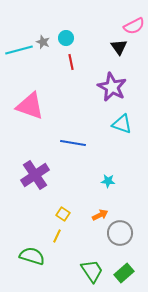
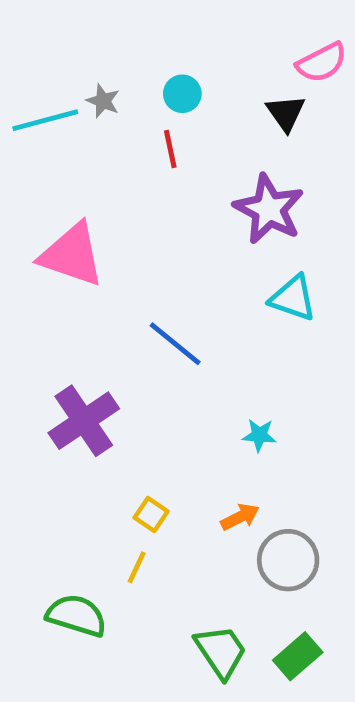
cyan circle: (66, 38) -> (182, 94), moved
blue line: (73, 143) -> (175, 344), turned 30

